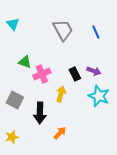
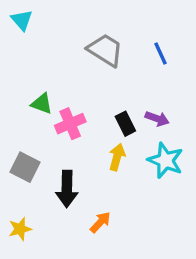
cyan triangle: (13, 24) -> (22, 20), moved
gray trapezoid: (63, 30) -> (105, 50), turned -30
yellow arrow: (61, 94) -> (117, 157), moved

